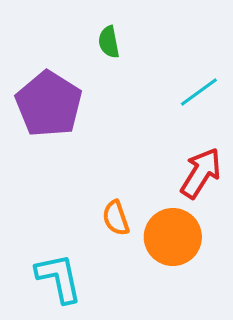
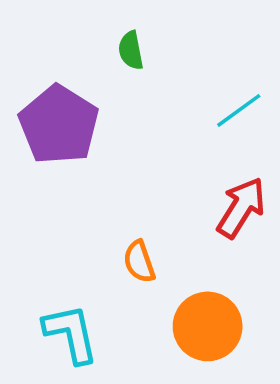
orange circle: (173, 237) -> (208, 326), moved

